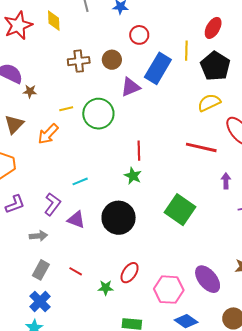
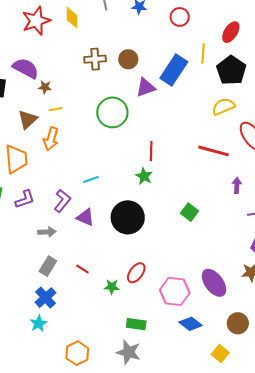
red circle: (139, 35) -> (180, 17), moved
yellow line: (66, 109) -> (56, 109), moved
orange arrow: (48, 134) -> (51, 139), moved, turned -30
green square: (180, 210) -> (190, 212), size x0.6

